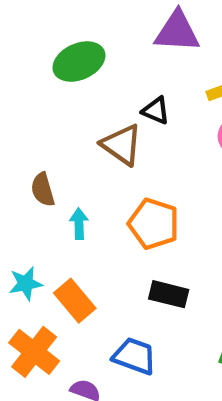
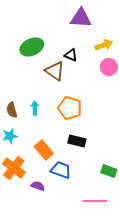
green ellipse: (79, 62) -> (32, 47), moved
brown semicircle: (43, 190) -> (12, 110), moved
orange rectangle: (75, 301) -> (44, 150), moved

